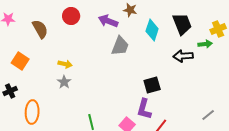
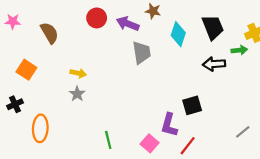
red circle: (71, 16) -> (97, 18), moved
gray trapezoid: (120, 46) -> (142, 52), turned -30
black square: (152, 85) -> (192, 105), moved

